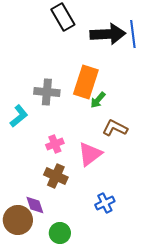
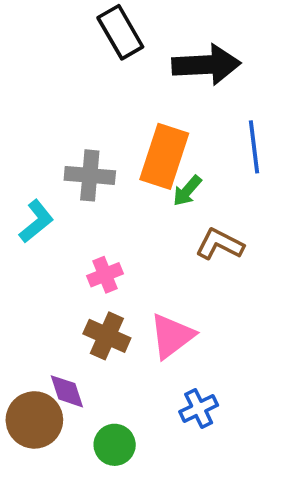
blue line: (133, 34) -> (254, 147), moved
pink triangle: (90, 154) -> (172, 336), moved
blue cross: (105, 203) -> (199, 408), moved

